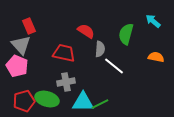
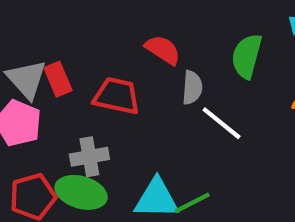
red rectangle: (29, 26) -> (58, 79), moved
gray cross: (66, 82) -> (89, 157), moved

